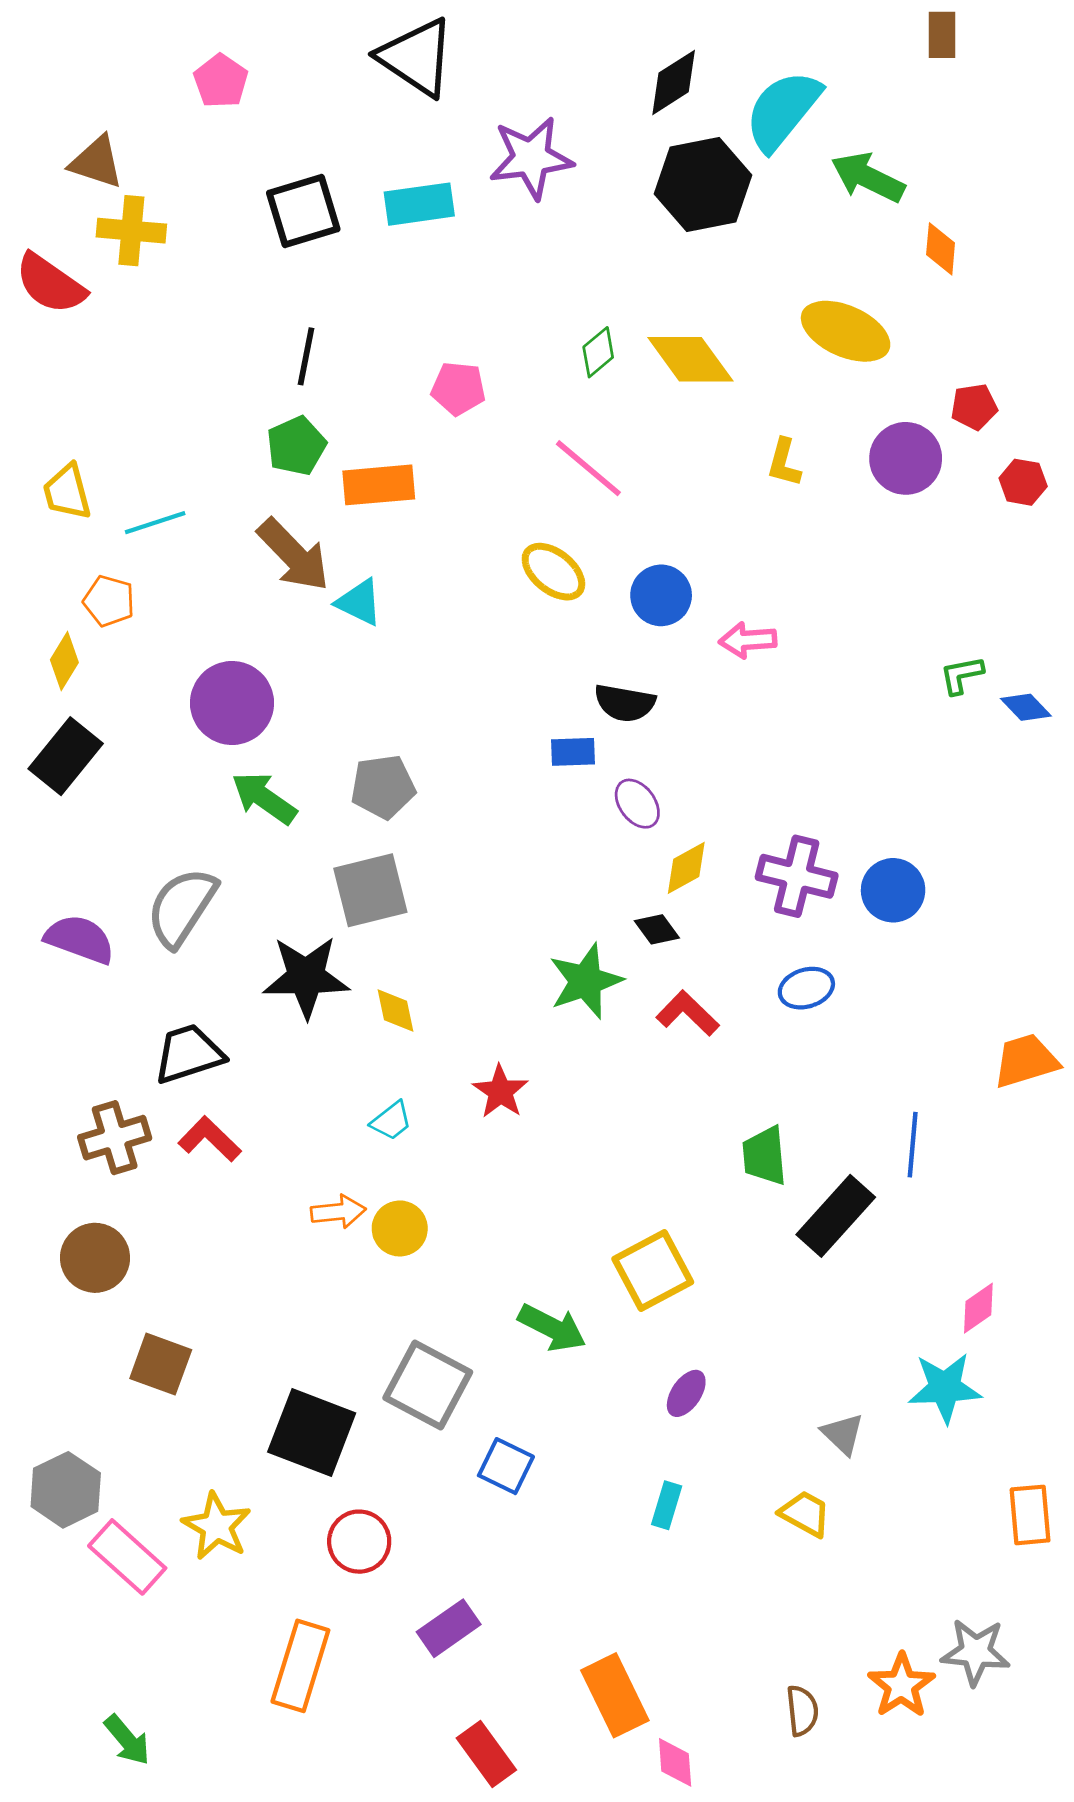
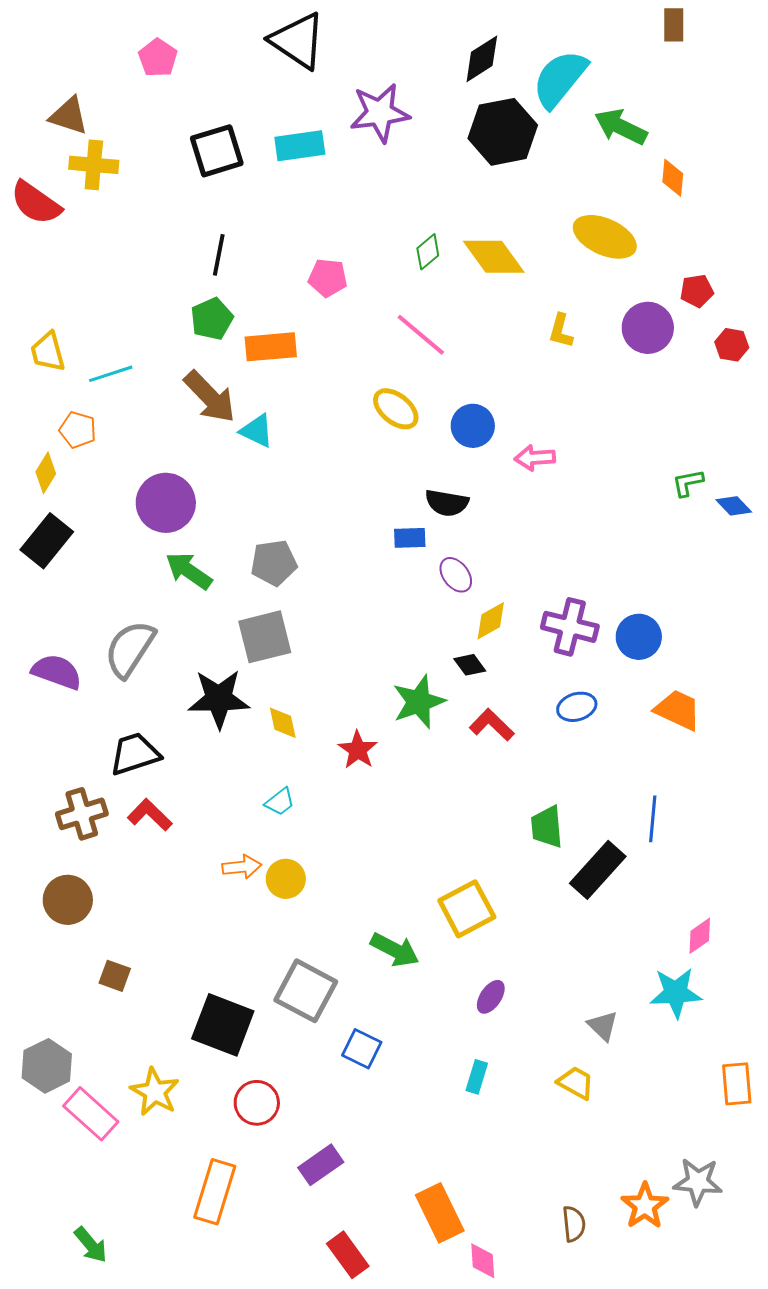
orange trapezoid: (1026, 1061) -> (678, 710), moved, turned 42
red star: (500, 1092) -> (358, 750), moved
brown square: (161, 1364) -> (115, 976), size x0.7

